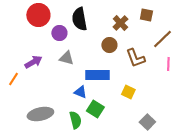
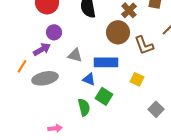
purple circle: (59, 33) -> (54, 32), moved
brown circle: (109, 45) -> (118, 32), size x1.5
gray triangle: (66, 58) -> (75, 55), moved
gray ellipse: (40, 114) -> (45, 78), moved

